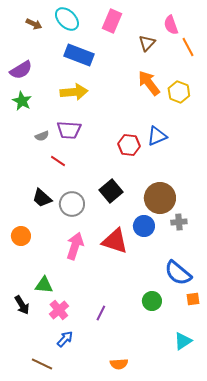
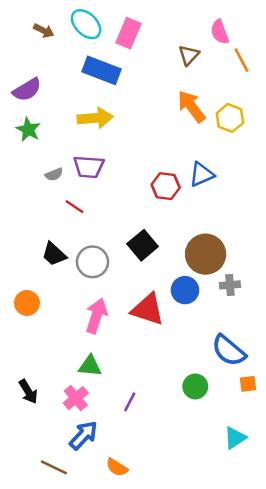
pink rectangle: (112, 21) -> (128, 33), moved
green triangle: (44, 285) -> (90, 366), moved
blue arrow: (65, 339) -> (84, 435), size x1.4
orange semicircle: (119, 364) -> (117, 467), moved, turned 36

